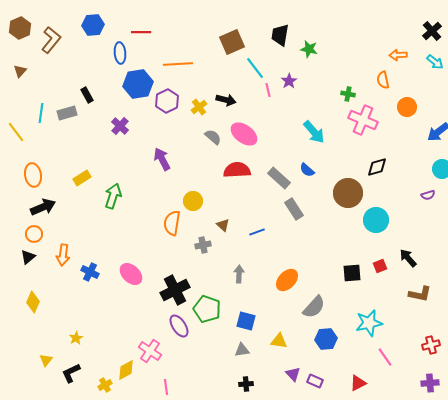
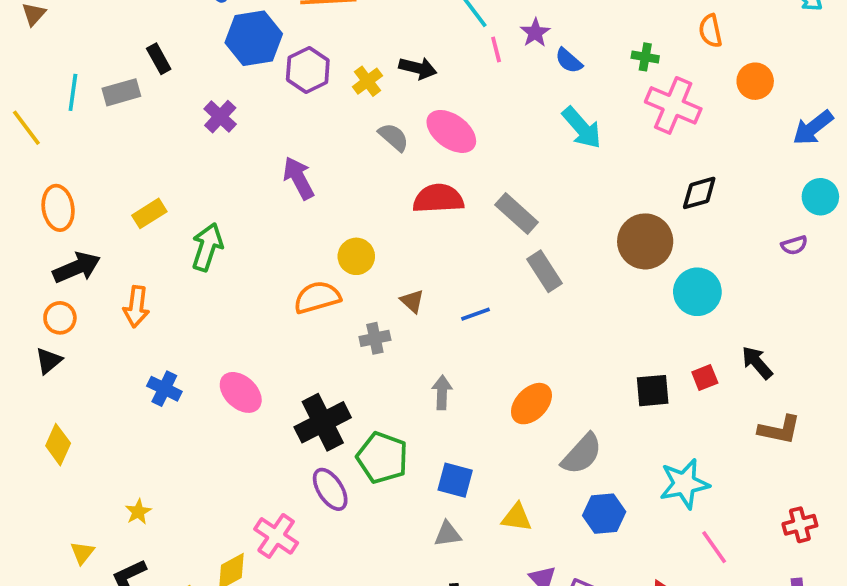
blue semicircle: (307, 170) -> (569, 61), moved
orange semicircle: (172, 223) -> (317, 297), turned 65
orange arrow: (63, 255) -> (136, 307), moved

